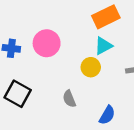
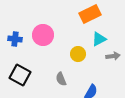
cyan triangle: (103, 46) -> (99, 39), moved

